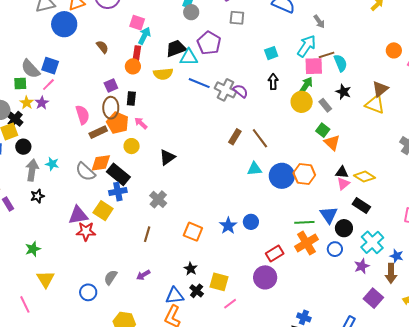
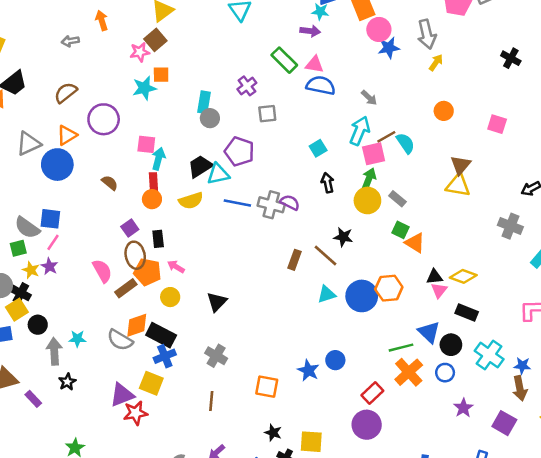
orange circle: (394, 50) -> (444, 111), moved
black star: (343, 92) -> (343, 237), moved
purple star: (362, 266) -> (463, 408), moved

